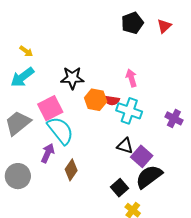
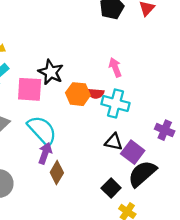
black star: (72, 78) -> (51, 72), turned 30
pink square: (50, 108) -> (30, 89), moved, turned 35
purple cross: (174, 118) -> (165, 130), moved
purple arrow: (48, 153) -> (45, 153), moved

